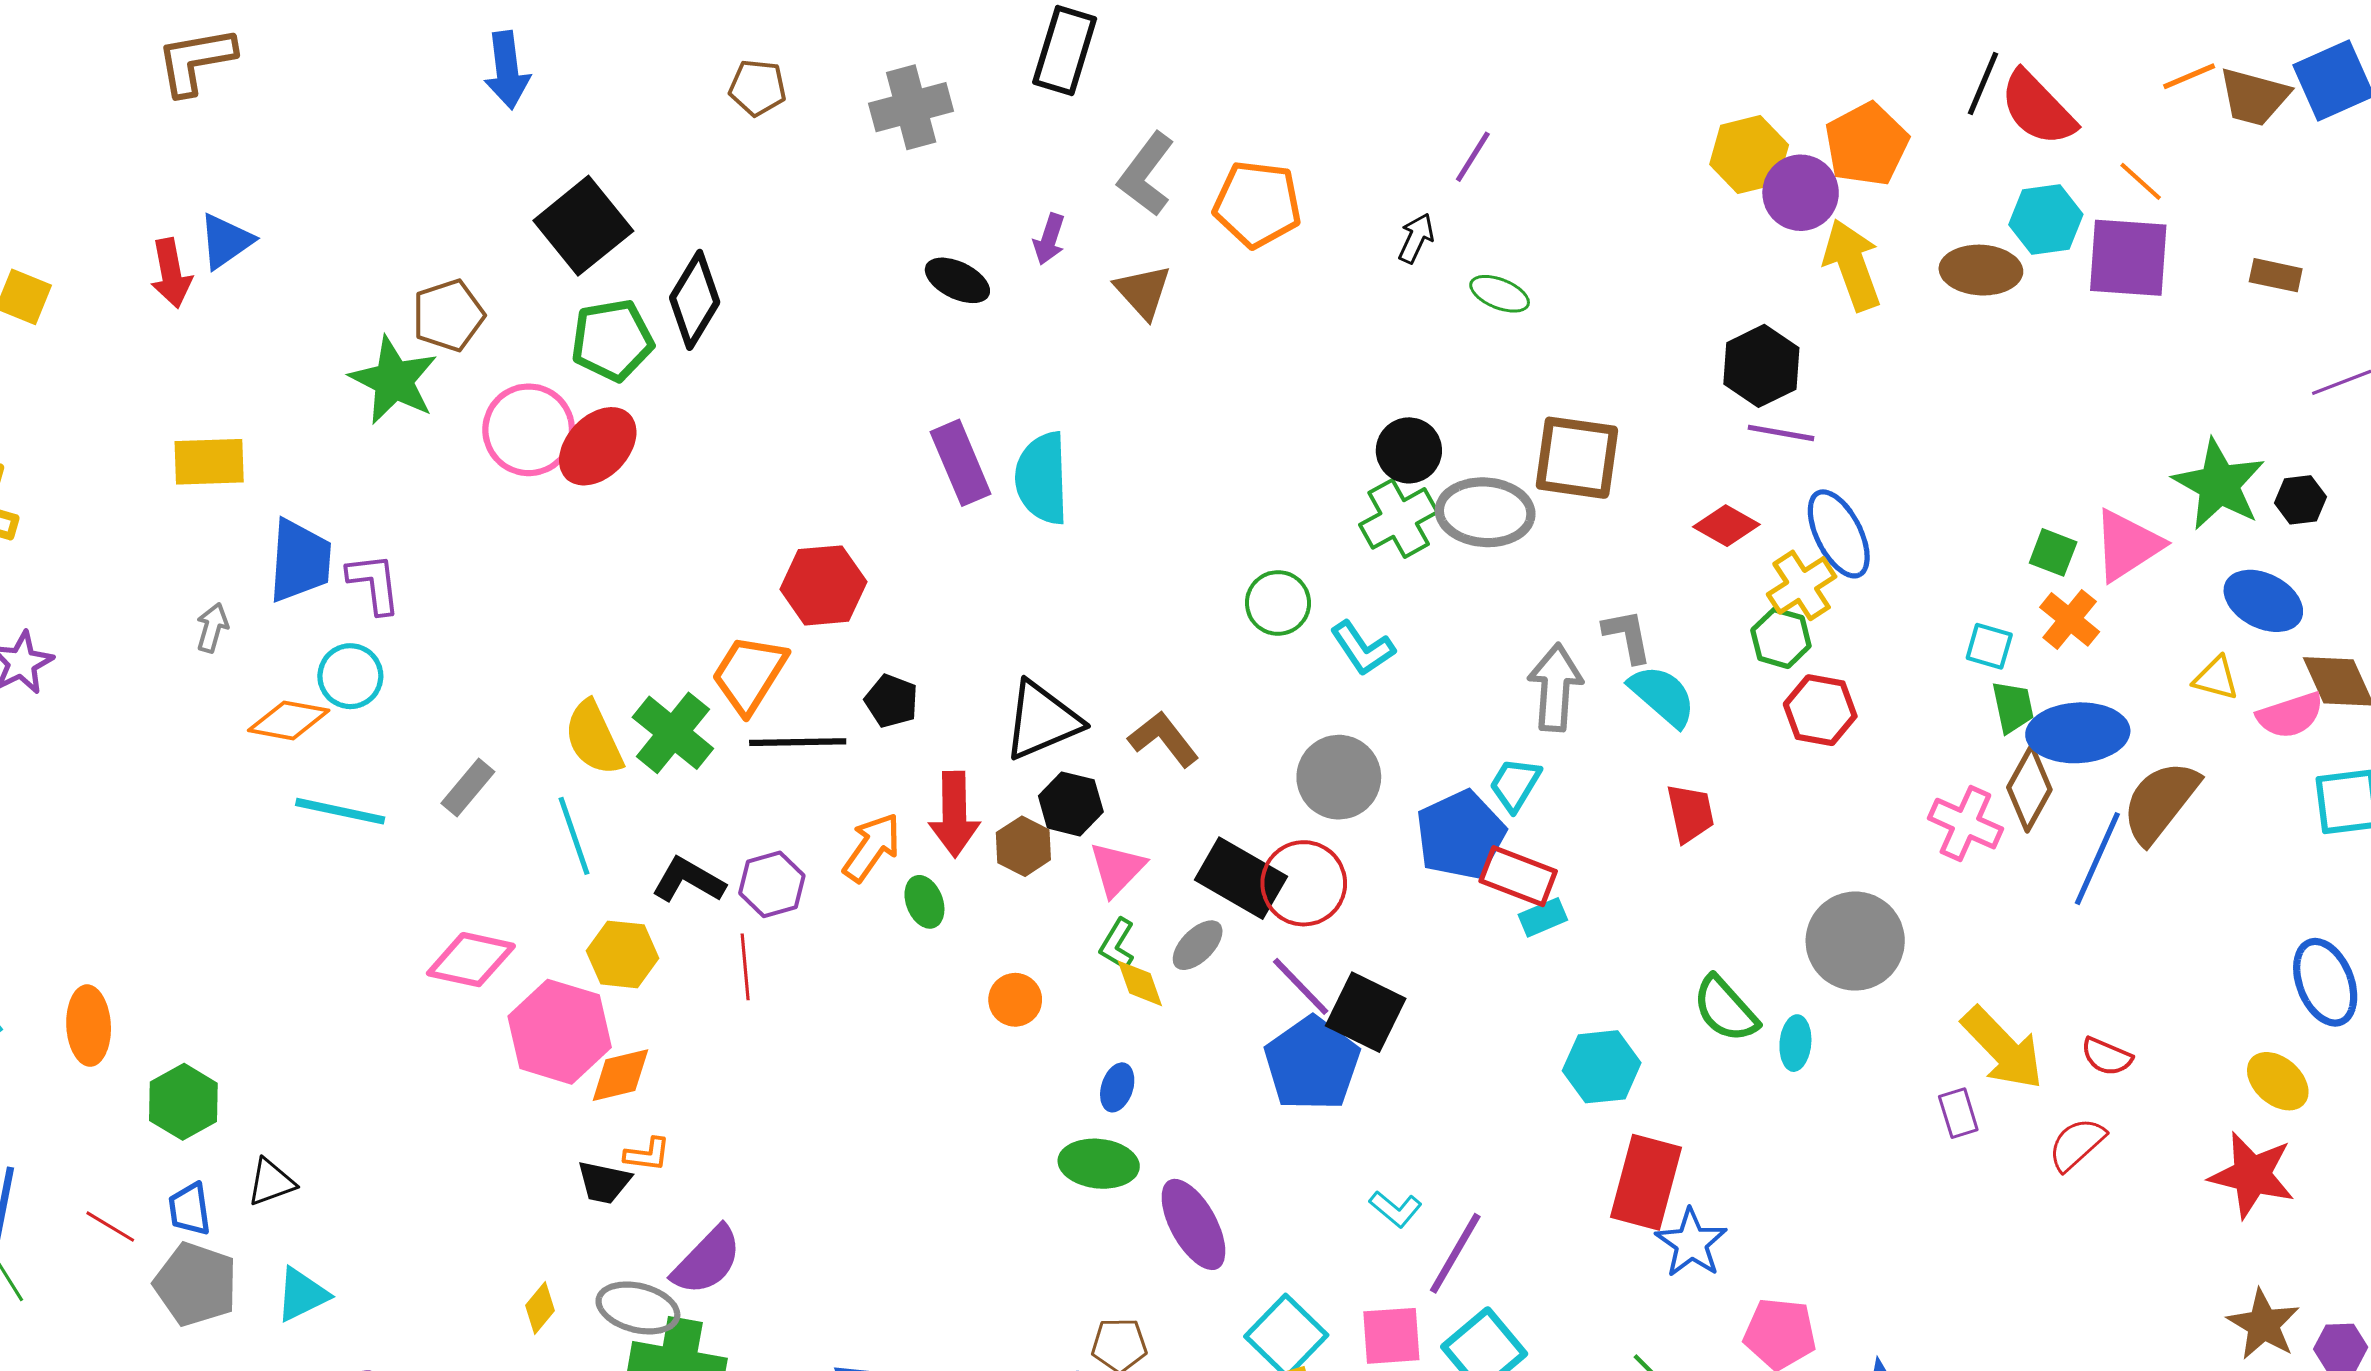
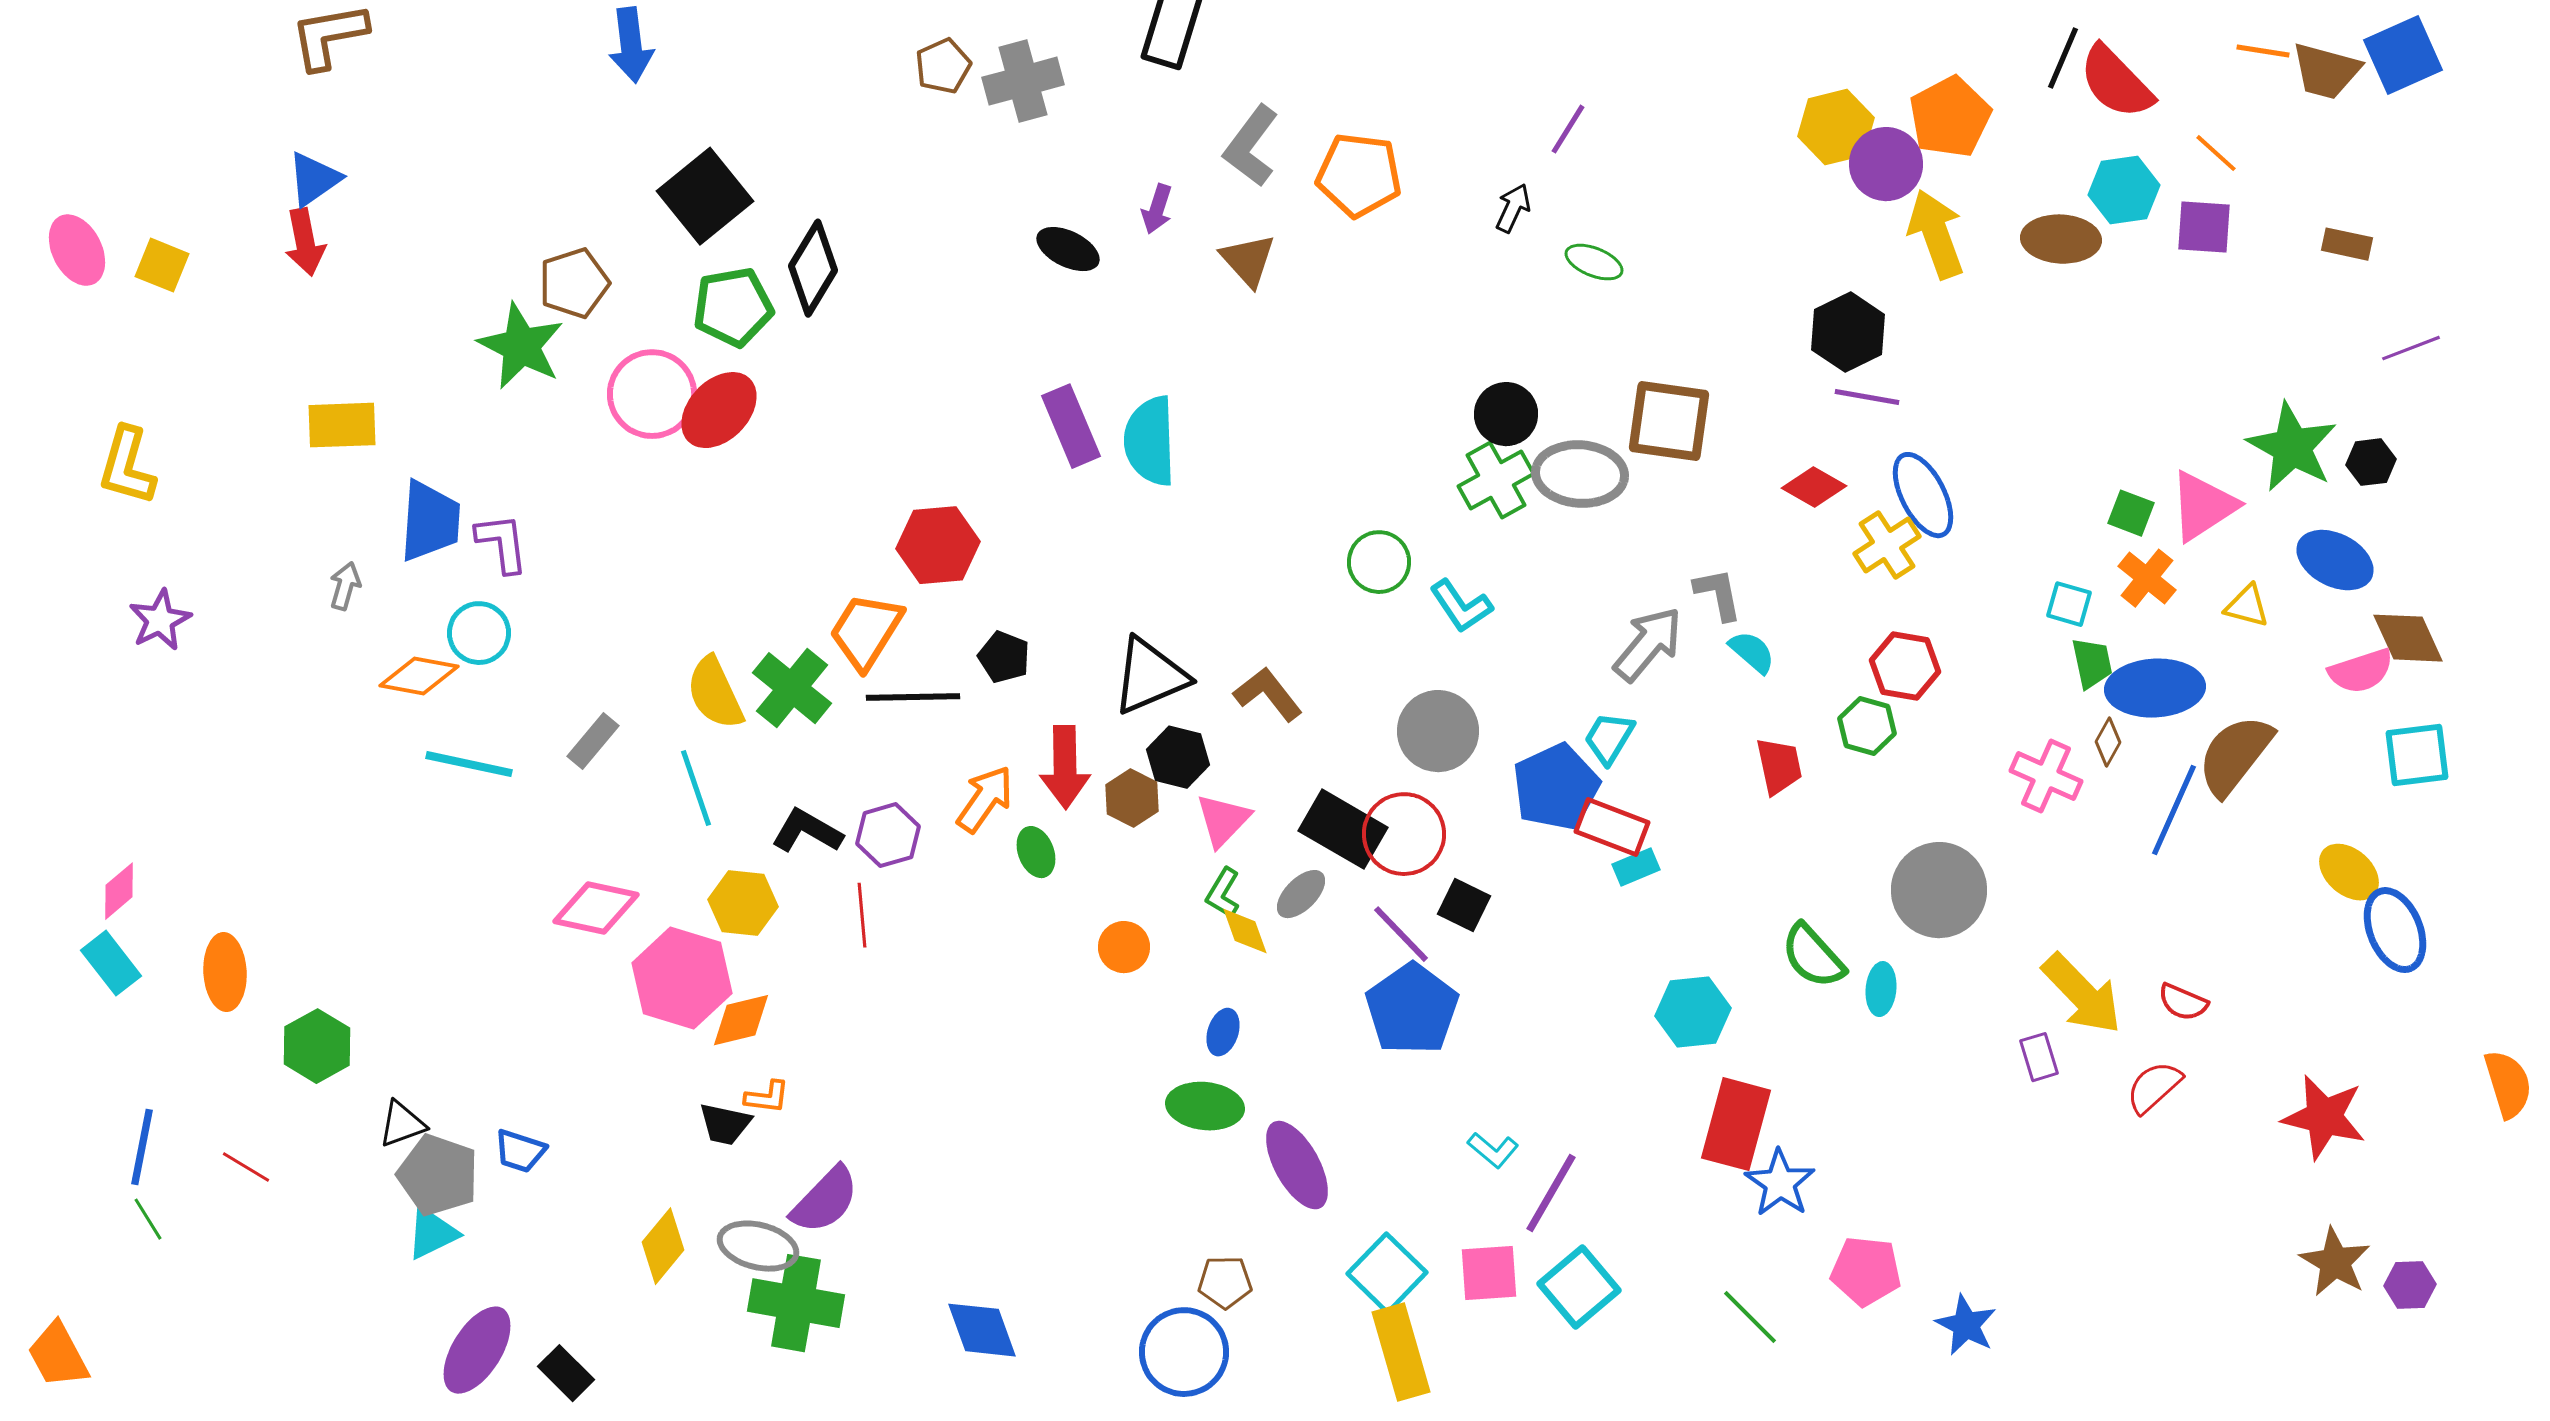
orange line: (2189, 76) -> (2263, 51), turned 32
brown pentagon: (757, 88) -> (943, 66), moved, turned -30
blue triangle: (226, 241) -> (314, 179), moved
purple square: (2128, 258) -> (2204, 227), size x0.7
green hexagon: (1781, 638) -> (1867, 726), moved
yellow triangle: (2216, 678) -> (2247, 606), moved
gray arrow: (1555, 687) -> (1648, 644), turned 36
cyan semicircle: (1662, 696) -> (1752, 652), size x0.7
brown diamond: (2029, 788) -> (2108, 742), size x0.6
black square: (1366, 1012) -> (1464, 905), moved, size x0.7
yellow ellipse: (2278, 1081) -> (2349, 872), moved
blue trapezoid: (190, 1209) -> (520, 1151), moved, turned -64
gray pentagon: (196, 1284) -> (438, 1175), moved
yellow diamond: (540, 1308) -> (663, 1246), size x1.5

